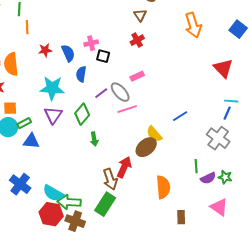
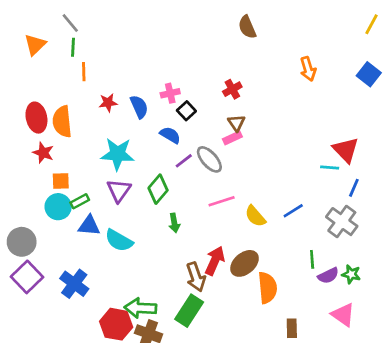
brown triangle: (140, 15) -> (236, 123), moved
orange arrow: (193, 25) -> (308, 69), size x0.7
black square: (103, 56) -> (186, 111), turned 32
red triangle: (223, 68) -> (346, 150), moved
blue semicircle: (81, 74) -> (170, 135), moved, turned 112
cyan line: (231, 101) -> (330, 168), moved
pink line: (127, 109) -> (222, 201), moved
blue line: (180, 116) -> (293, 211), moved
brown ellipse: (146, 147) -> (245, 263), moved
cyan semicircle: (53, 193) -> (119, 240), moved

